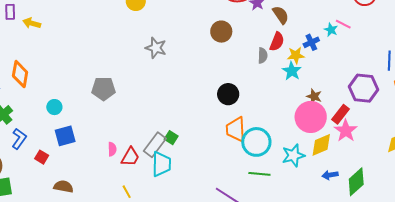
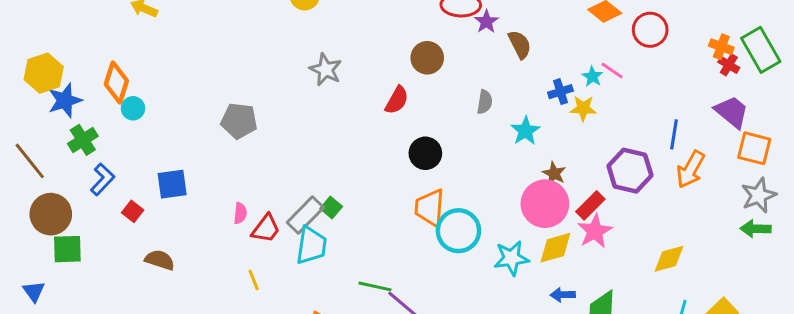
red semicircle: (277, 42) -> (397, 100), moved
yellow star: (296, 55) -> (583, 108), moved
cyan circle: (54, 107) -> (133, 108), moved
green line: (259, 174) -> (375, 286), moved

